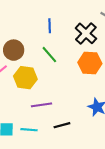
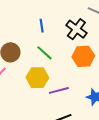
yellow hexagon: (25, 78) -> (37, 78), moved
purple line: (42, 105) -> (59, 90), moved

